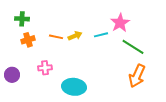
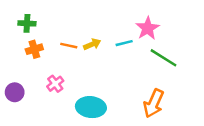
pink cross: (45, 68) -> (55, 84), turned -32
orange arrow: (137, 76) -> (154, 103), moved

